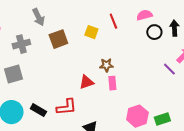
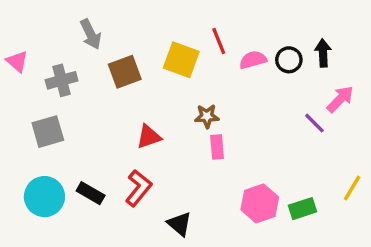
pink semicircle: (144, 15) -> (253, 60), moved
yellow square: (91, 32) -> (181, 60), size x1.5
red triangle: (86, 82) -> (149, 137), moved
red L-shape: (66, 107) -> (138, 188), turned -45

